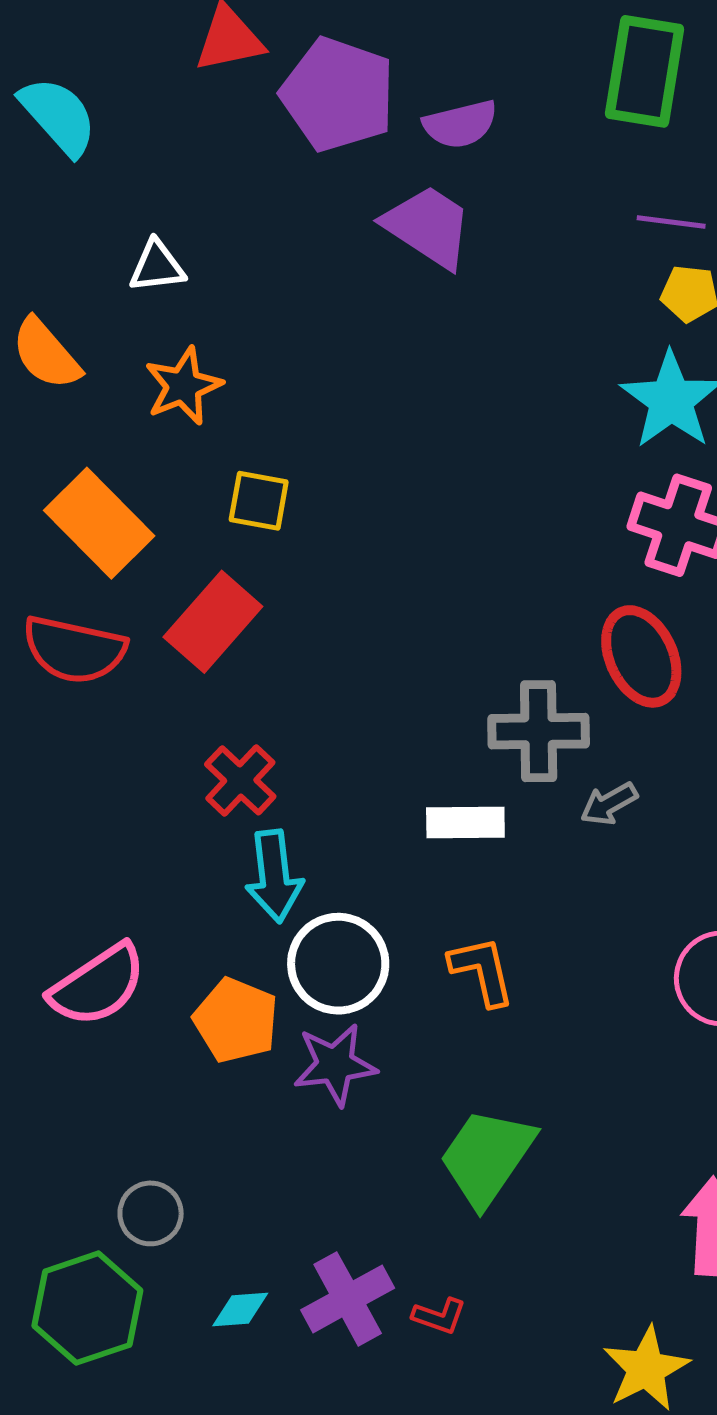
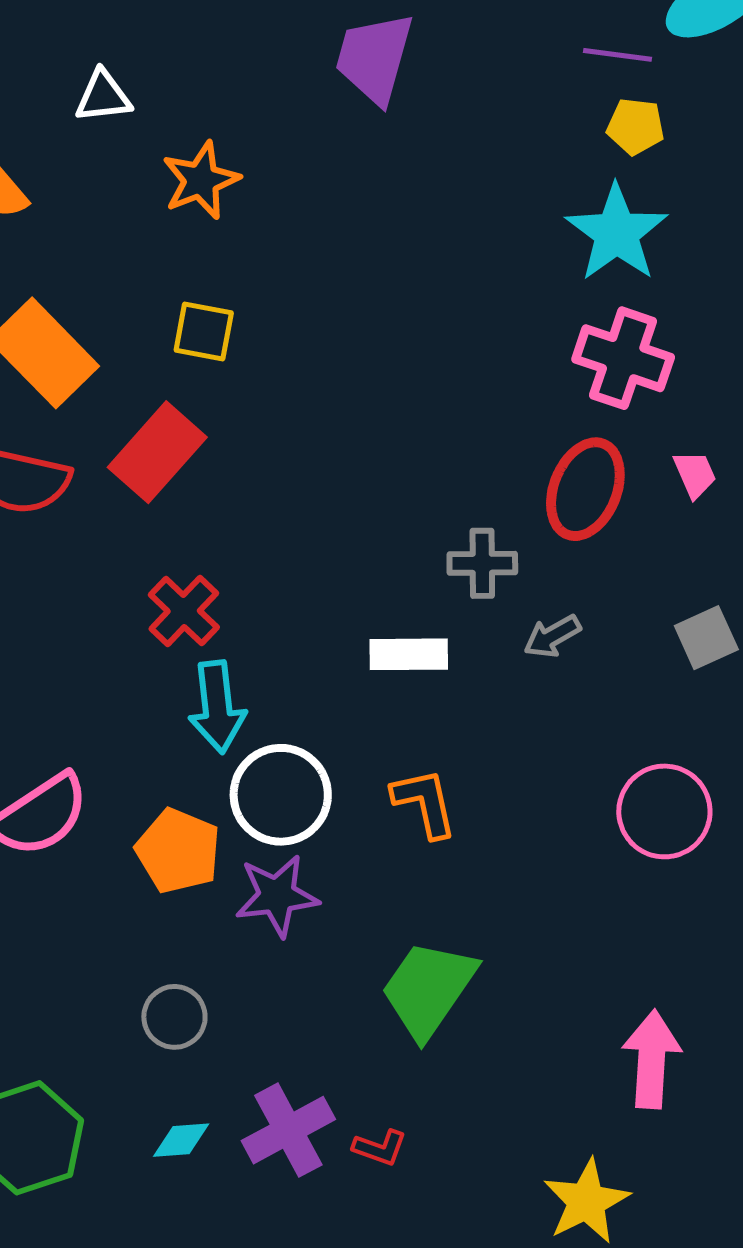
purple trapezoid: (428, 227) -> (374, 58), turned -108
orange star: (183, 386) -> (201, 180), moved
red ellipse: (641, 656) -> (585, 489), turned 46
gray cross: (539, 731) -> (482, 563), size x0.7
gray circle: (151, 1213) -> (174, 1017), moved

